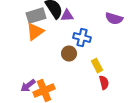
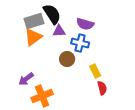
purple triangle: (67, 16) -> (59, 31), moved
purple semicircle: (114, 19) -> (85, 24), moved
purple arrow: (28, 86) -> (26, 79), moved

